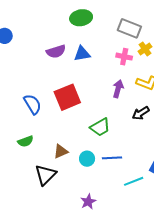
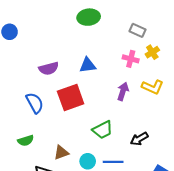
gray rectangle: (129, 28) -> (137, 30), size x0.7
purple semicircle: (56, 51) -> (49, 68), moved
blue triangle: (82, 54) -> (88, 65), moved
black arrow: (141, 113) -> (139, 139), moved

